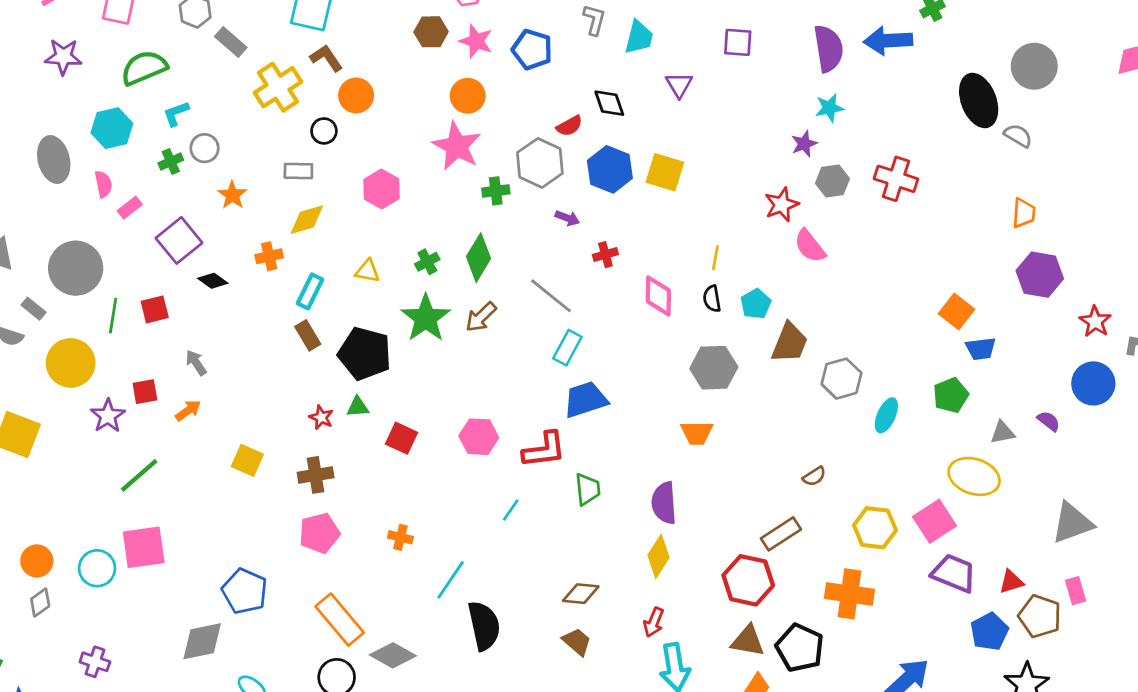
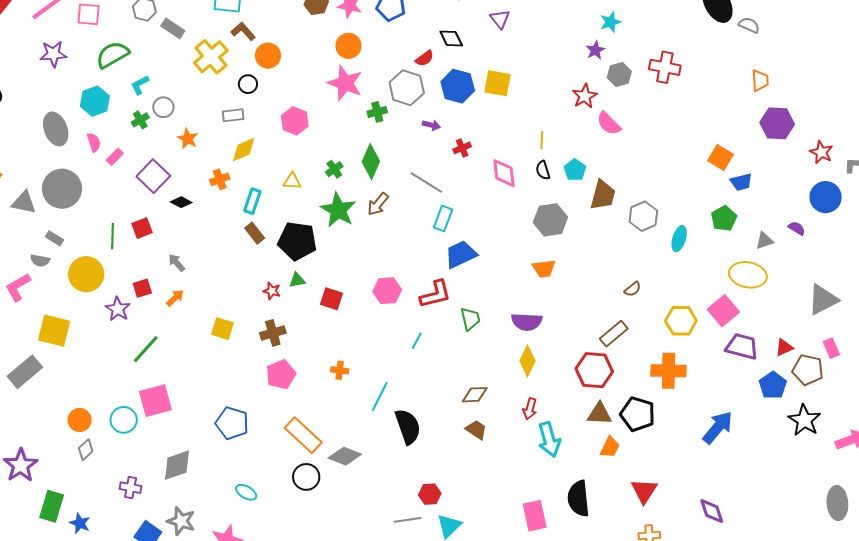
gray circle: (76, 268) -> (62, 189), moved
purple semicircle: (664, 503) -> (527, 322), turned -76
gray diamond: (202, 641) -> (177, 465), moved

